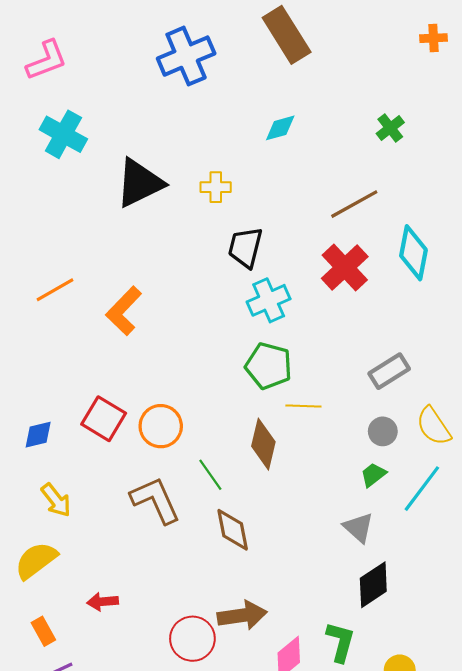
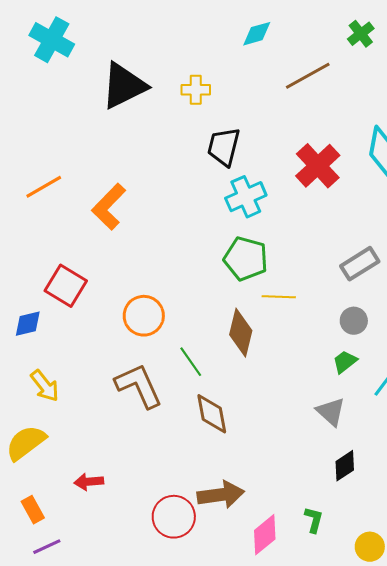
brown line: (354, 204) -> (308, 76), moved
red square: (104, 419) -> (66, 286), moved
black diamond: (373, 585) -> (345, 466), size x0.7
green L-shape: (340, 642) -> (314, 520), size x0.7

